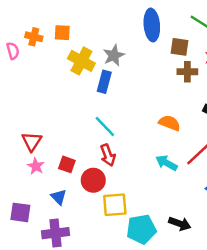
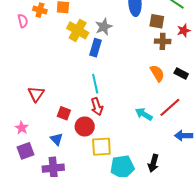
orange semicircle: (170, 123) -> (157, 73), moved, turned 36
cyan line: (105, 127) -> (95, 84), turned 30
pink star: (36, 166) -> (22, 128), moved
purple square: (20, 212) -> (25, 151), turned -30
black arrow: (180, 224) -> (153, 163), turned 84

